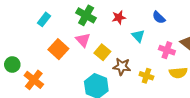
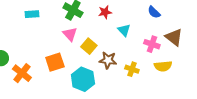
blue semicircle: (159, 17) -> (154, 12), moved
cyan rectangle: (44, 19) -> (32, 14), turned 48
orange square: (58, 49) -> (55, 62), moved, turned 30

